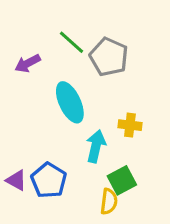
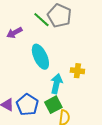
gray pentagon: (109, 57) -> (59, 16), moved
green square: (122, 180) -> (53, 105), moved

